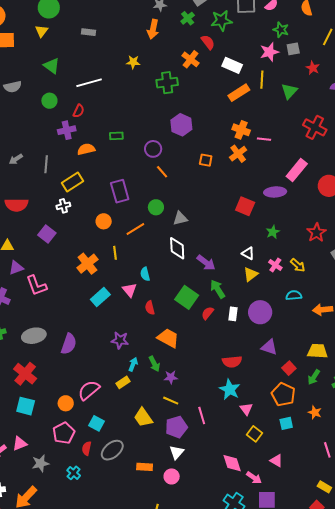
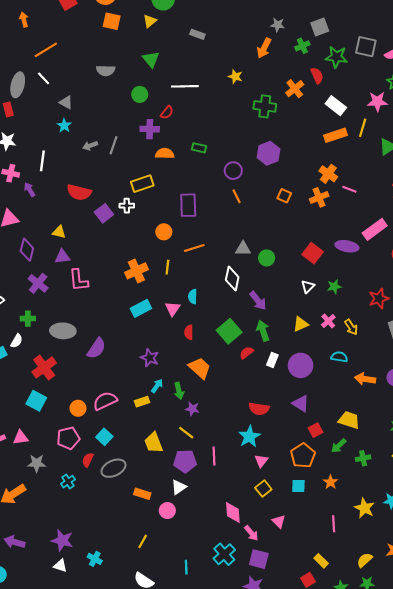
gray line: (46, 164) -> (113, 145), moved
green circle: (156, 207) -> (267, 258), moved
purple square: (47, 234) -> (104, 213), moved
white triangle: (248, 253) -> (308, 287), moved, turned 32

